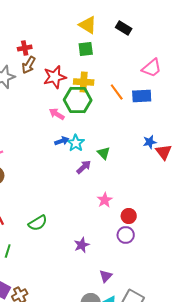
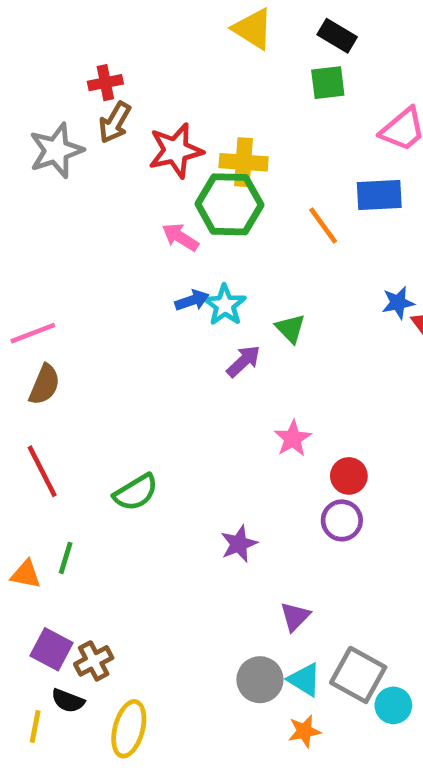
green square: (86, 49) -> (328, 83), moved
orange line: (117, 92) -> (323, 225), moved

